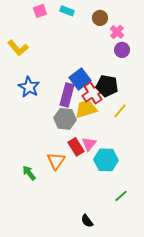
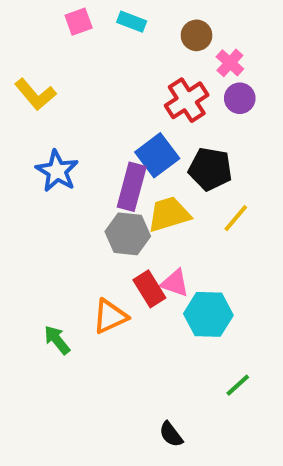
red cross: (93, 93) -> (187, 100), moved
pink triangle: (89, 144) -> (175, 283), turned -49
orange triangle: (56, 161) -> (110, 316), turned 30

